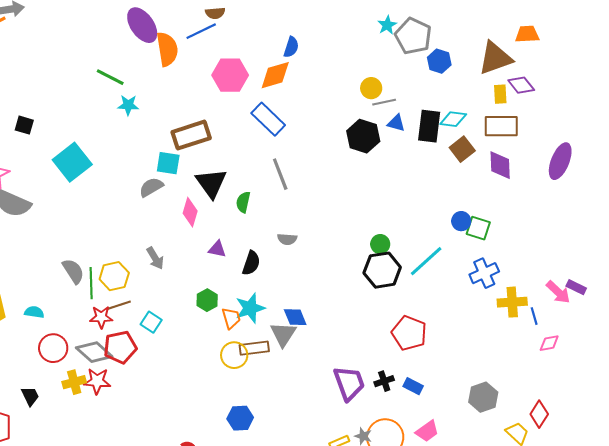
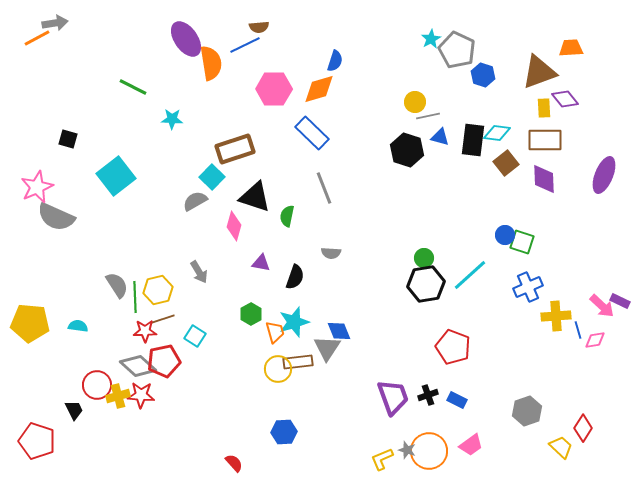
green line: (110, 77) -> (133, 87), moved
cyan square: (168, 163) -> (212, 177), turned 35
black triangle: (211, 183) -> (255, 197), turned -36
pink diamond: (549, 343) -> (595, 340), moved
red circle: (53, 348) -> (97, 385), moved

